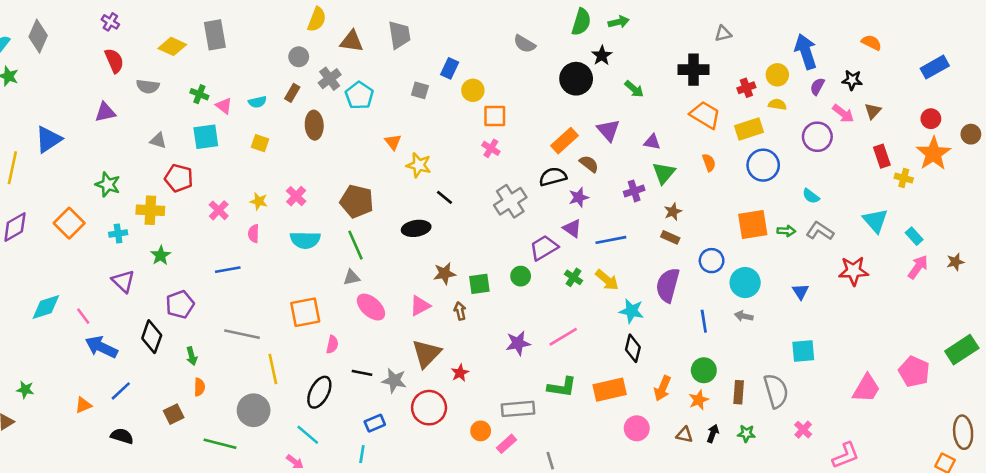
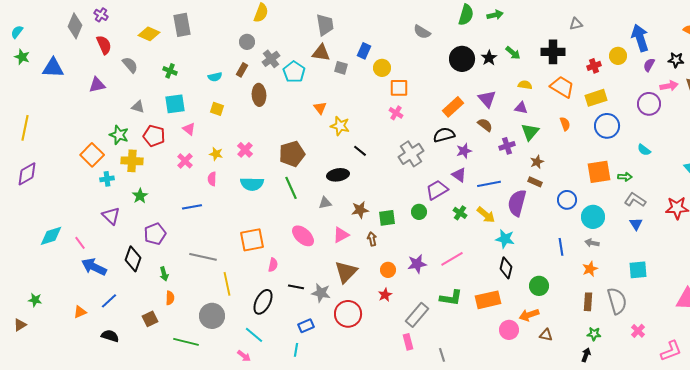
gray diamond: (38, 36) -> (75, 26), moved
brown triangle: (352, 41) -> (321, 53), moved
black star: (602, 55) -> (489, 58), moved
gray semicircle: (148, 86) -> (130, 65), turned -138
green arrow: (634, 89) -> (513, 53), moved
yellow semicircle: (777, 104) -> (525, 85), moved
pink triangle: (224, 106) -> (189, 129), moved
pink arrow: (843, 114) -> (669, 86), turned -48
blue triangle: (48, 139) -> (53, 68), moved, turned 35
brown semicircle: (589, 164) -> (485, 125), moved
green star: (108, 184) -> (119, 135), moved
brown pentagon: (357, 201) -> (292, 154), turned -30
orange square: (69, 223) -> (92, 155), moved
gray L-shape: (820, 231) -> (635, 200), moved
gray triangle: (352, 277) -> (325, 203), moved
purple semicircle: (668, 285) -> (517, 203), moved
green circle: (704, 370) -> (539, 286), moved
red star: (460, 373) -> (385, 295), moved
orange arrow: (663, 388) -> (529, 315), moved, turned 48
orange star: (699, 400) -> (590, 269), moved
gray rectangle: (518, 409) -> (417, 315), turned -45
orange circle: (481, 431) -> (388, 270), moved
black arrow: (713, 433) -> (586, 355), moved
pink rectangle: (506, 444) -> (408, 342), turned -63

